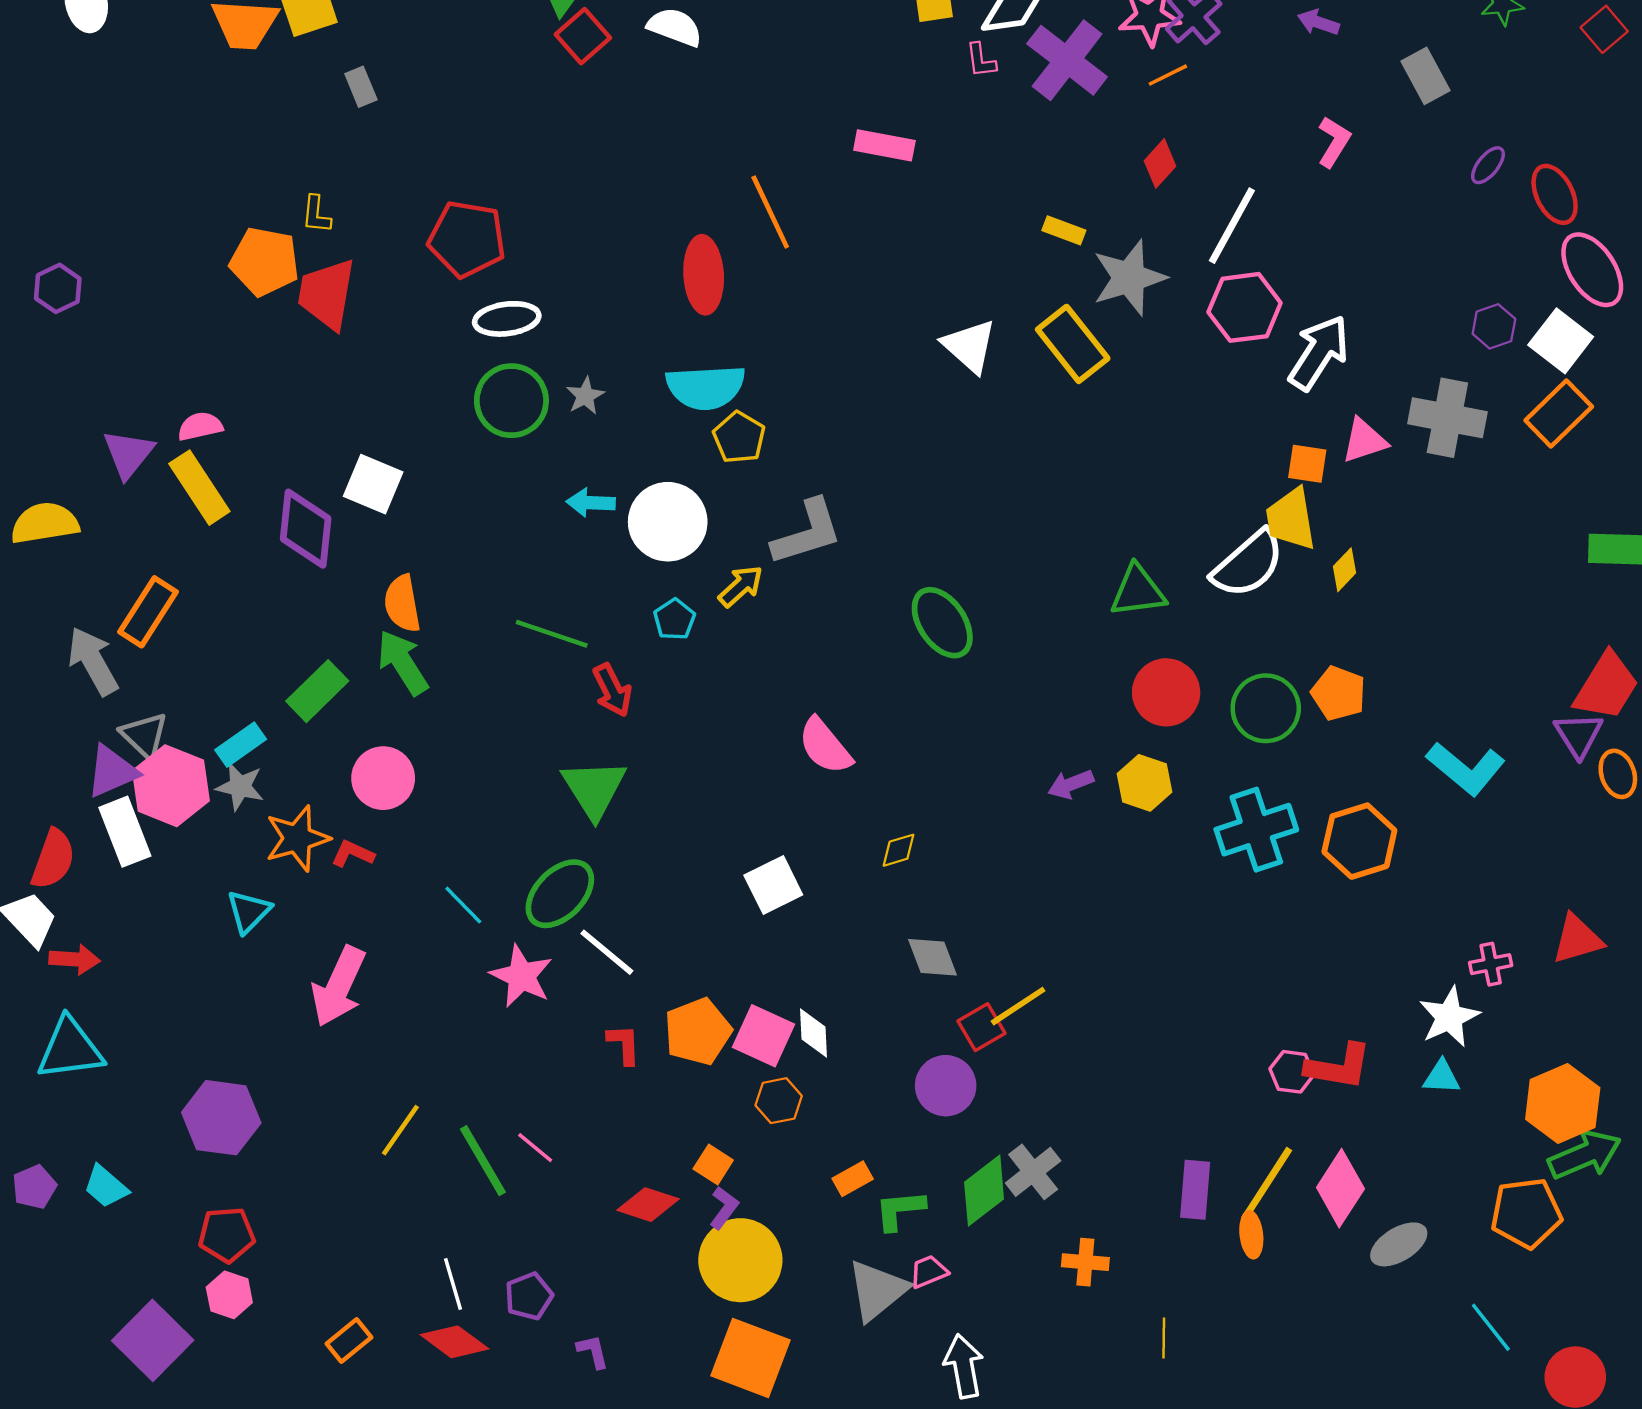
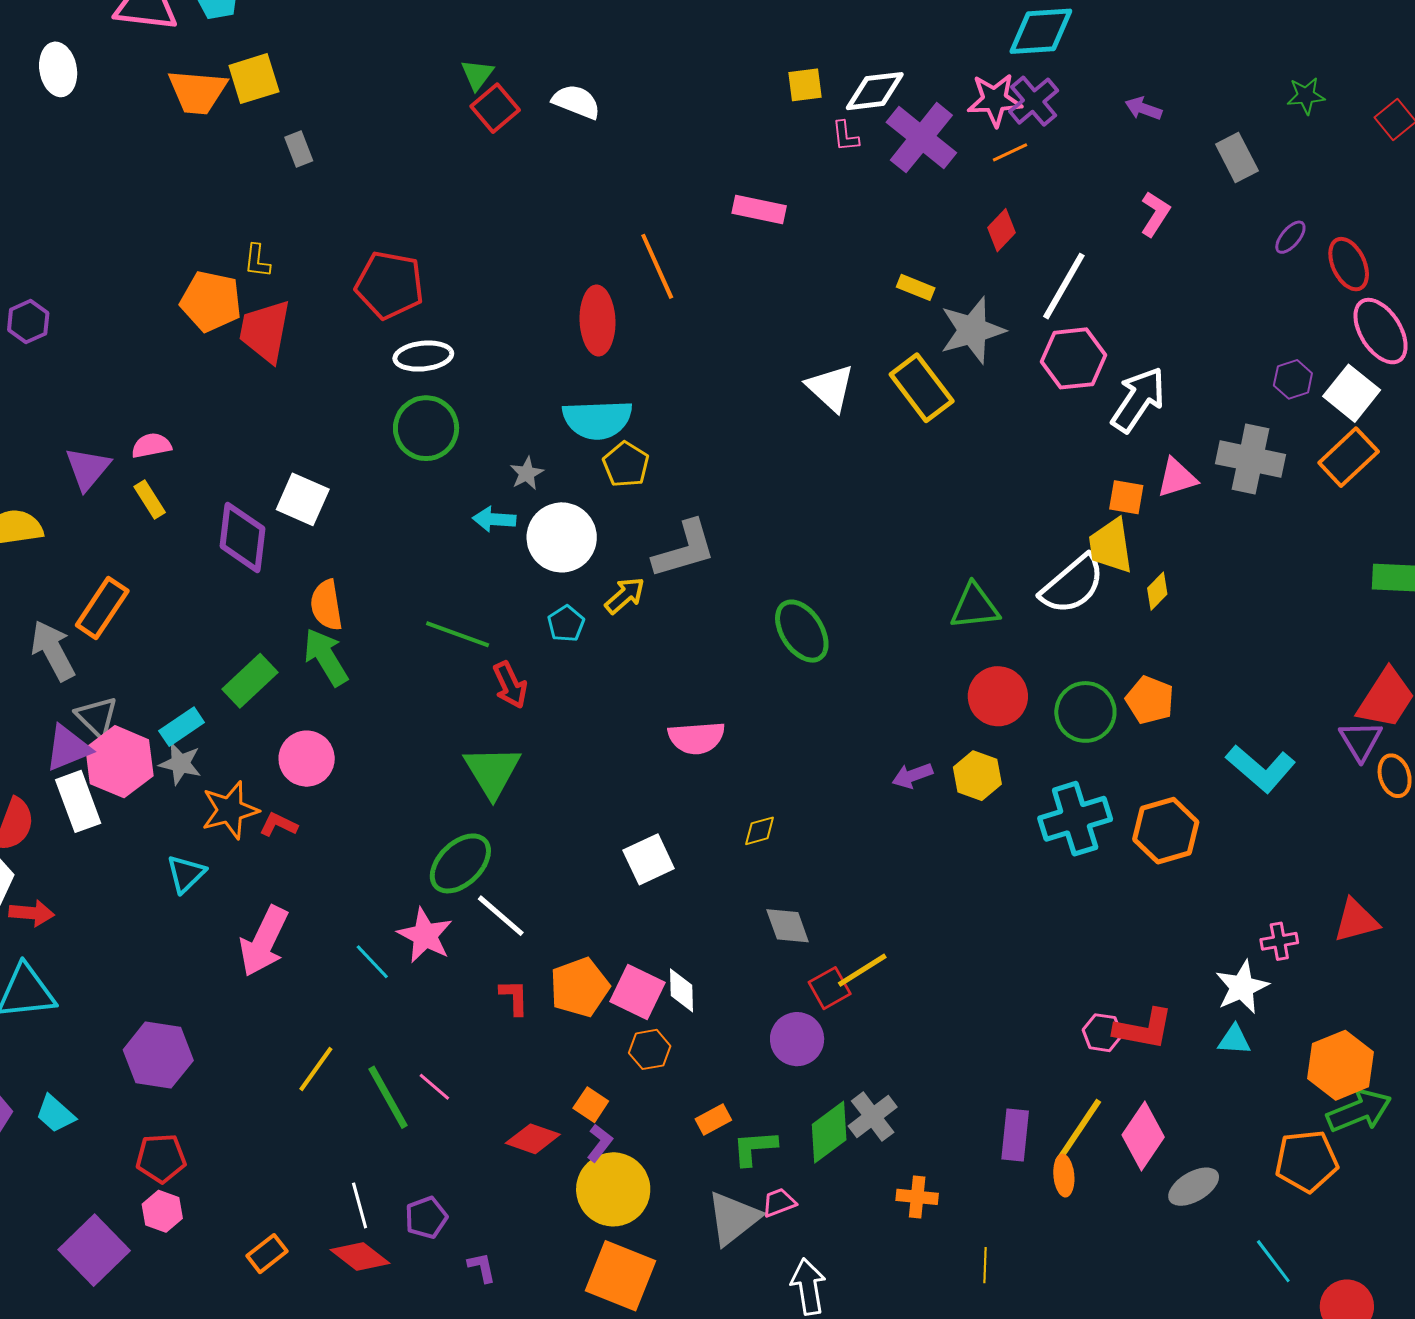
gray star: (585, 396) -> (527, 473), moved
yellow rectangle: (199, 488) -> (150, 499), size x0.6
pink semicircle: (825, 746) -> (696, 738), turned -56
cyan line: (463, 905) -> (372, 962), moved

